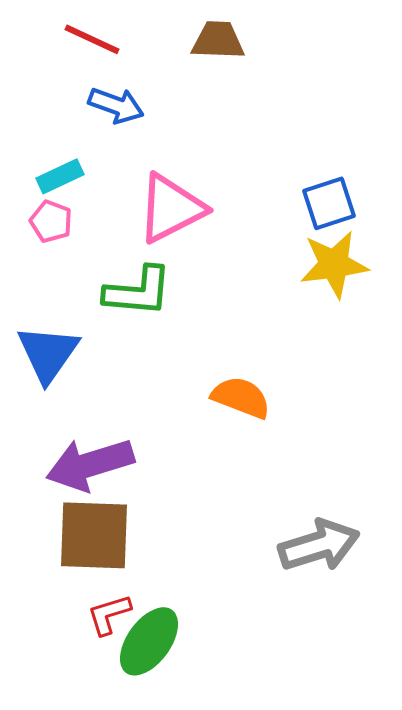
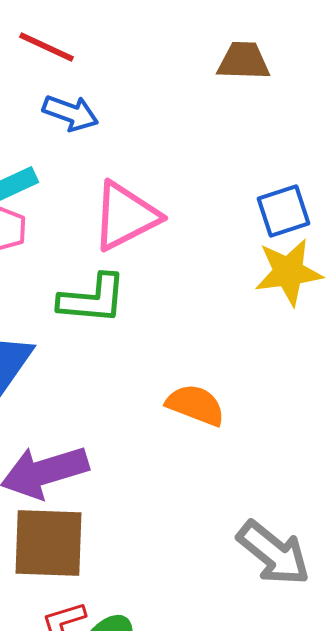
brown trapezoid: (218, 40) -> (243, 61), moved
gray arrow: (319, 545) -> (273, 553), turned 56

